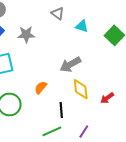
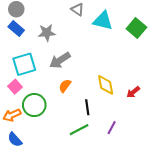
cyan triangle: (82, 26) -> (103, 21), size x1.5
gray arrow: (70, 64) -> (60, 60), moved

